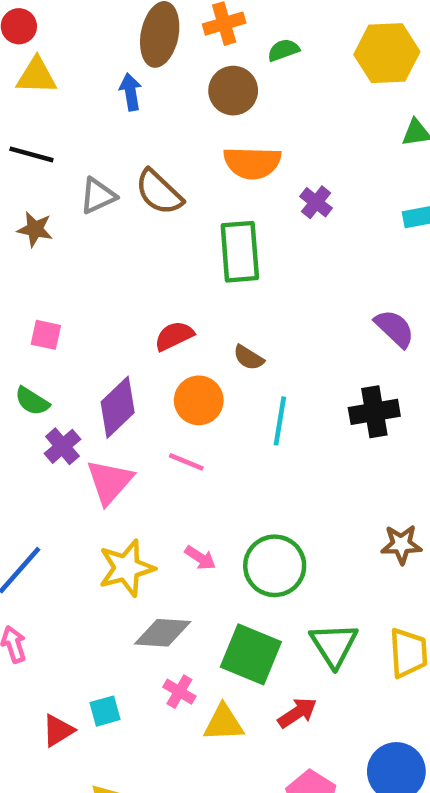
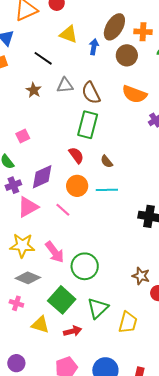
yellow triangle: (36, 76) -> (69, 34), moved
brown circle: (233, 91) -> (127, 55), moved
green rectangle: (240, 252) -> (88, 125), moved
pink square: (46, 335) -> (23, 136), turned 32
red semicircle: (174, 336) -> (76, 155), turned 60
brown semicircle: (249, 358) -> (107, 161), moved
cyan line: (280, 421) -> (107, 190), moved, turned 60
pink arrow: (200, 558) -> (55, 252), size x1.6
pink cross: (179, 692) -> (16, 303), moved, turned -32

